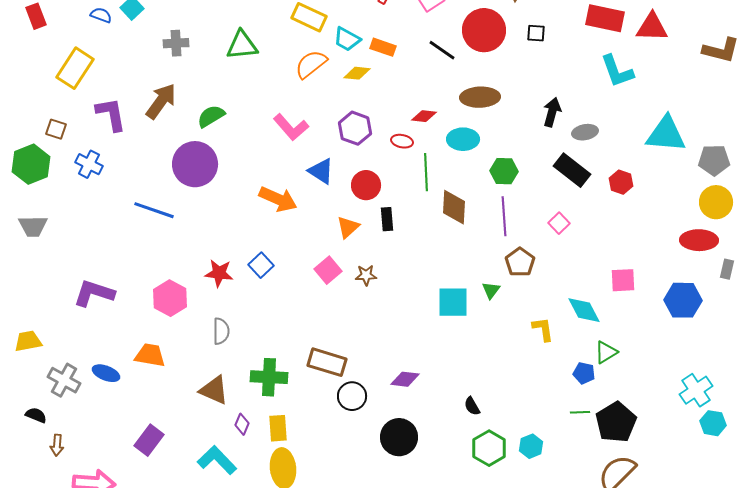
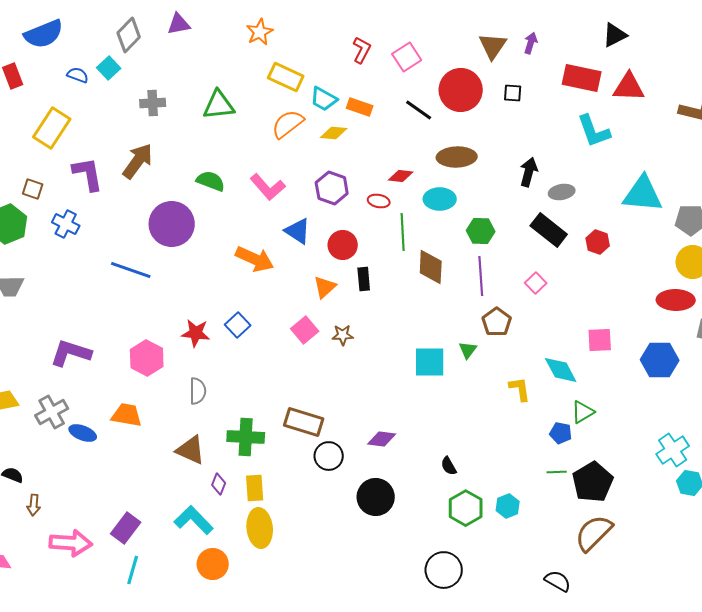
green semicircle: (211, 116) -> (211, 181), moved, turned 52
gray cross: (64, 380) -> (52, 412), moved, turned 32
purple rectangle: (149, 440) -> (126, 528), moved

